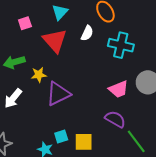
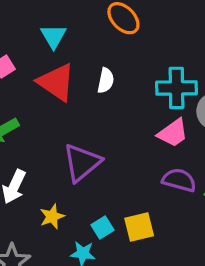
white semicircle: (87, 33) -> (106, 81), moved
cyan cross: (121, 45) -> (177, 88), moved
yellow star: (39, 75) -> (52, 217), moved

